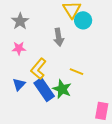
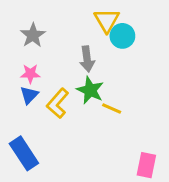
blue triangle: (19, 84) -> (29, 95), moved
green star: (62, 89) -> (90, 90), moved
blue rectangle: (44, 90) -> (24, 153), moved

